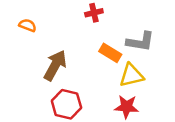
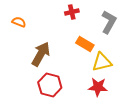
gray L-shape: (140, 42) -> (109, 22), moved, turned -70

